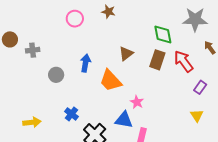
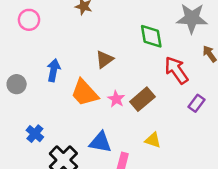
pink circle: (75, 19) -> (29, 20), moved
brown rectangle: (157, 60) -> (142, 99), moved, turned 30
pink star: (137, 102) -> (116, 99), moved
yellow triangle: (197, 116) -> (153, 140), moved, turned -40

